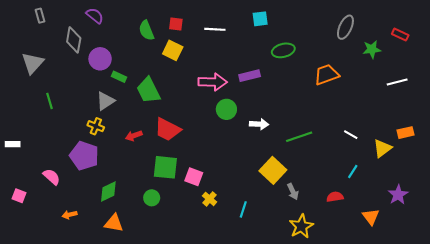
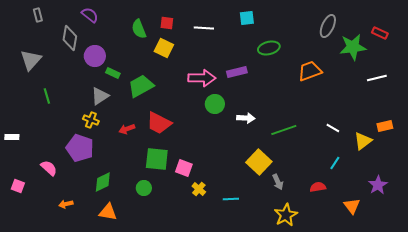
green star: (372, 49) -> (353, 47), size x1.5
green trapezoid: (149, 90) -> (141, 86), turned 88
cyan line: (243, 209) -> (231, 199), turned 70

